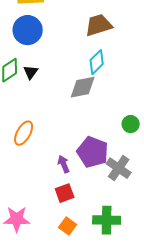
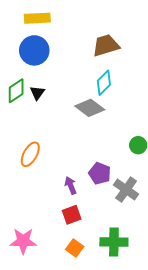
gray diamond: (83, 87) -> (90, 108), turned 48
purple pentagon: (93, 152) -> (100, 173), size x0.7

